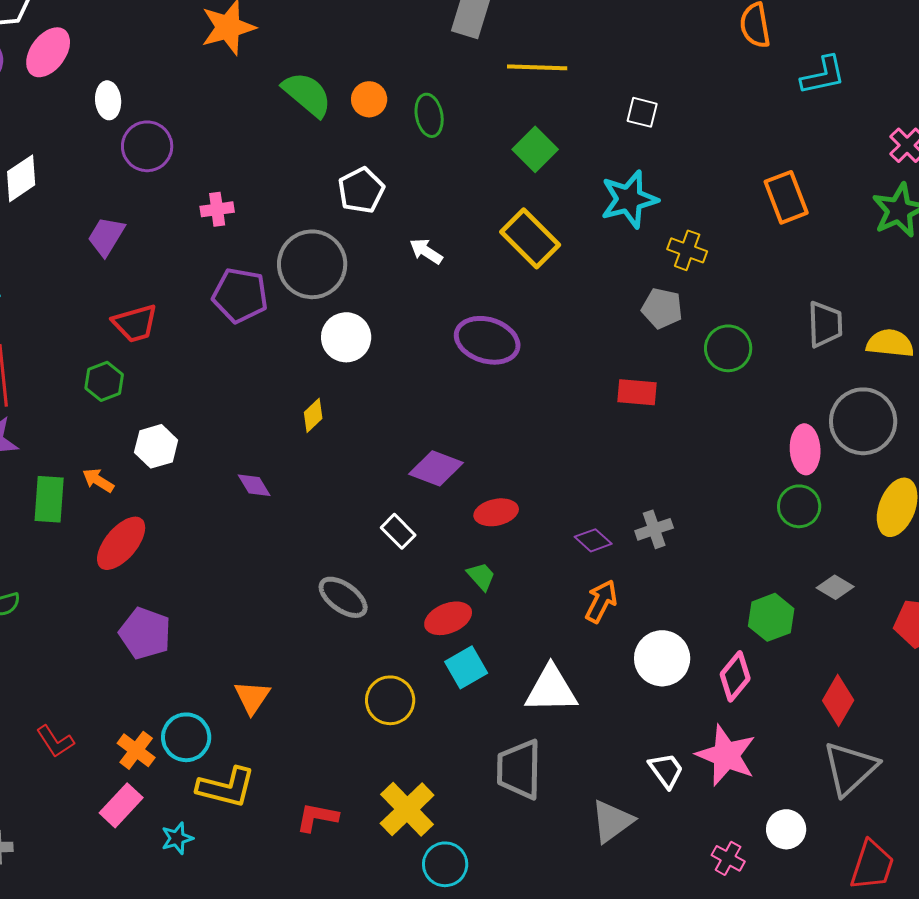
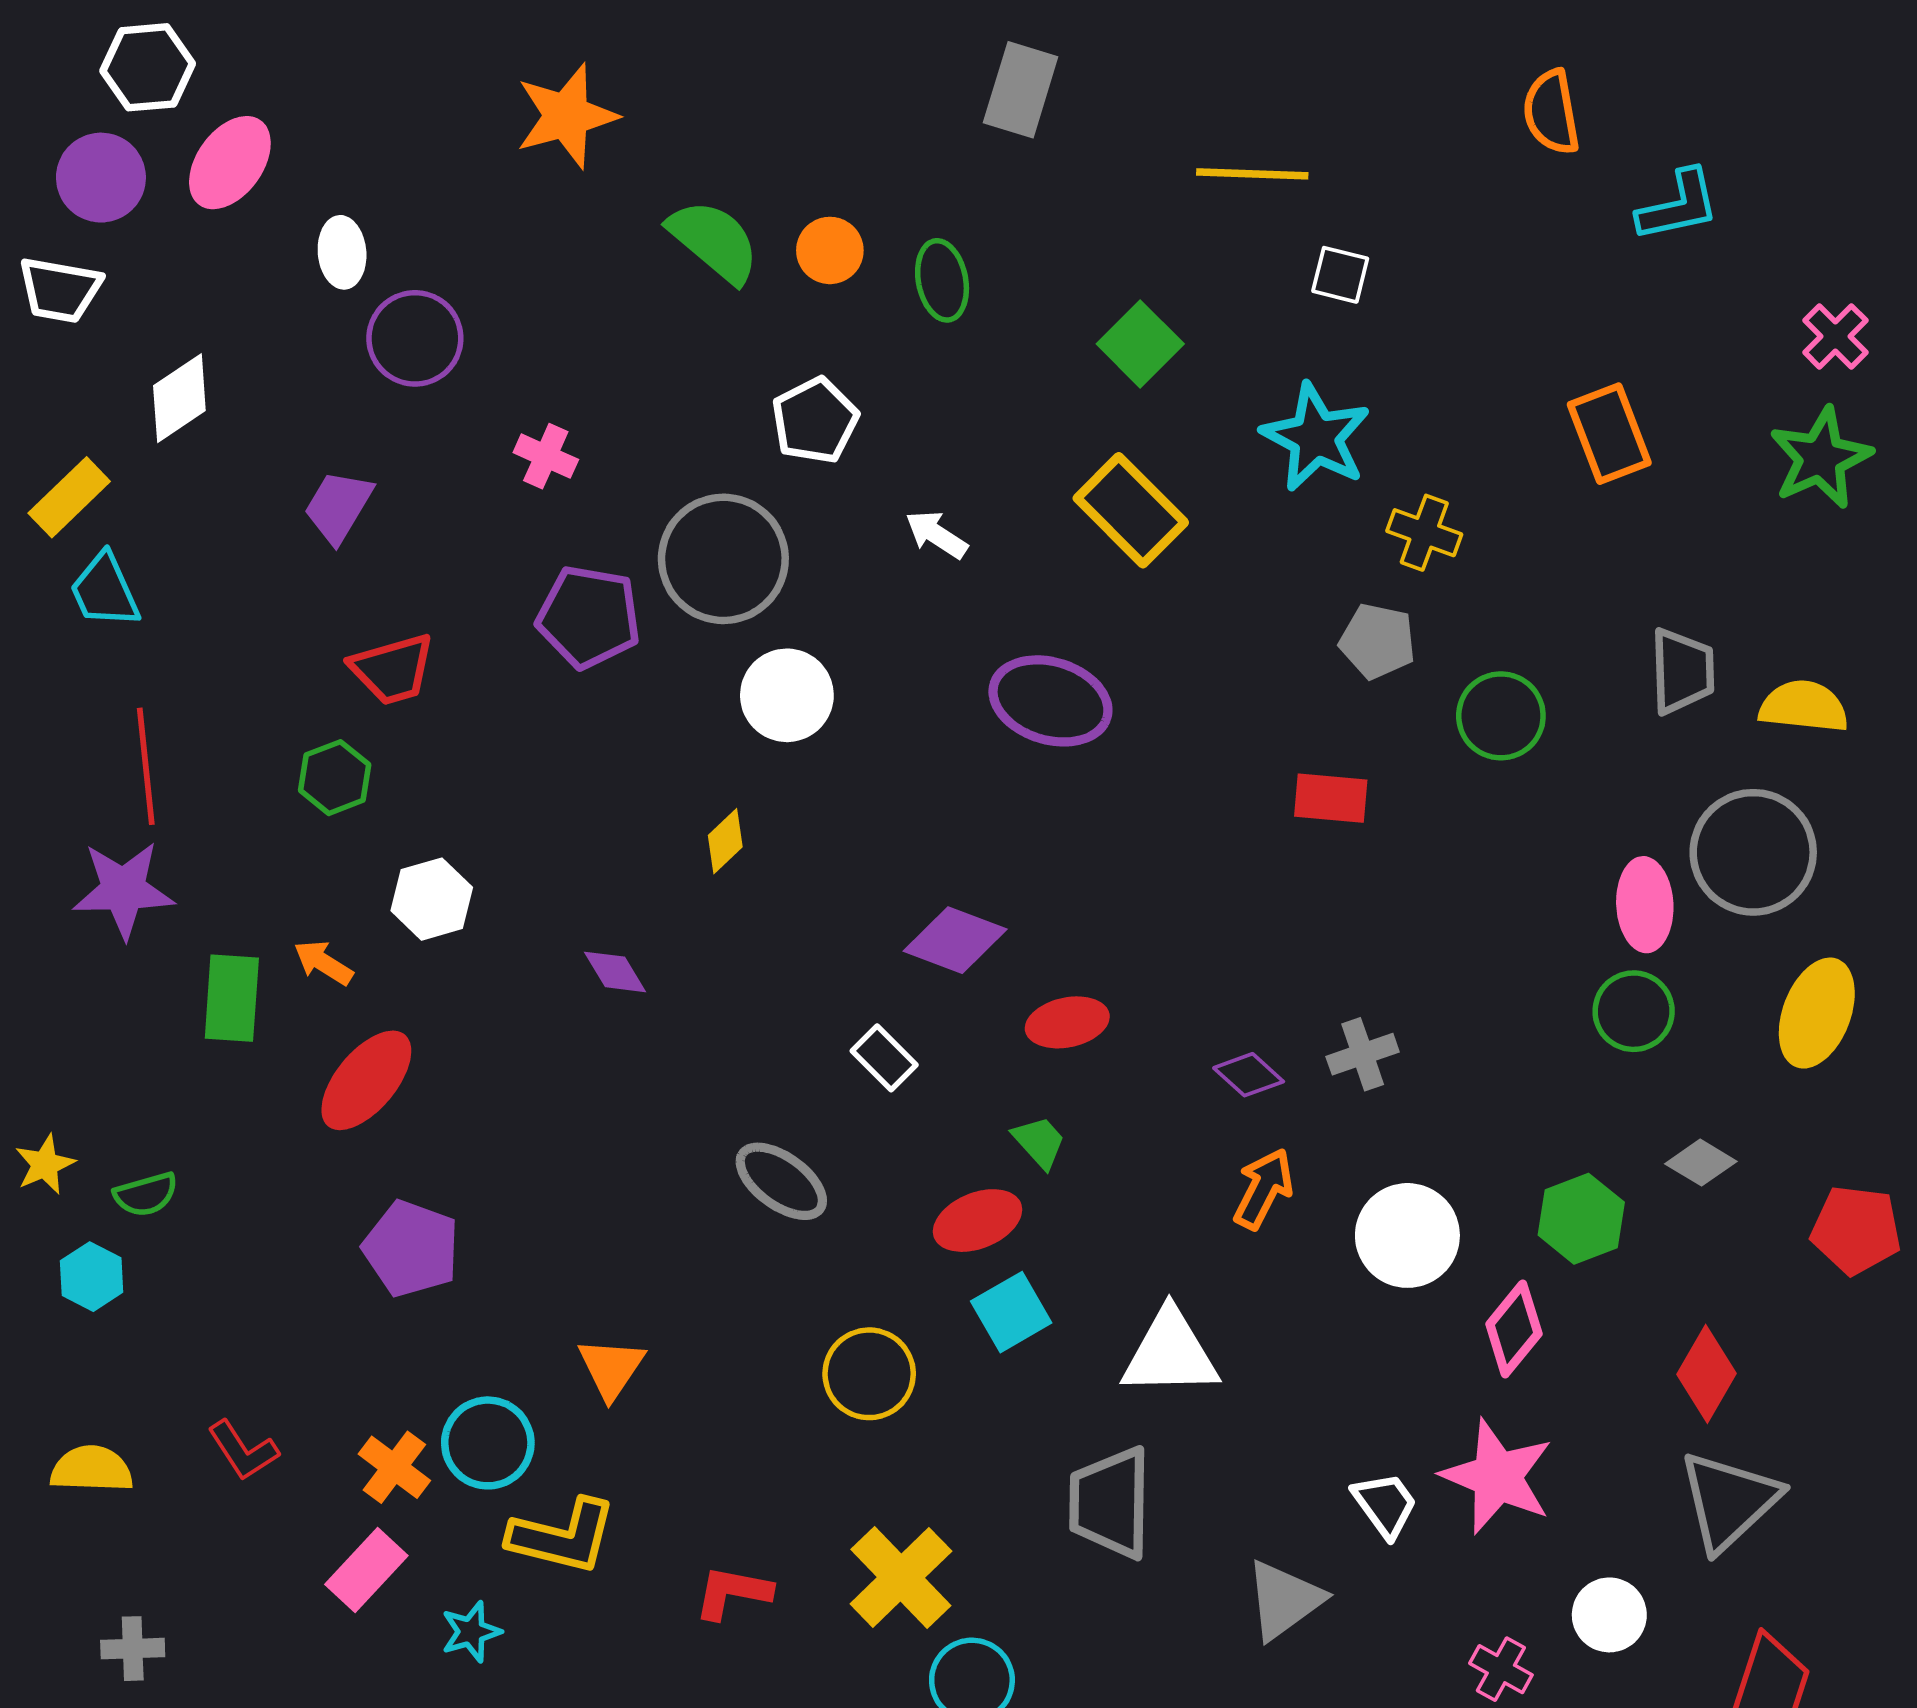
yellow line: (537, 67) -> (1252, 174), moved
cyan star: (629, 199) -> (1316, 437), turned -30
pink cross: (217, 209) -> (546, 456), turned 32
white circle: (662, 658) -> (1407, 1235), moved

